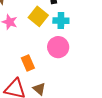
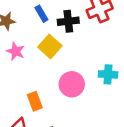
cyan cross: (61, 21) -> (108, 74), moved

